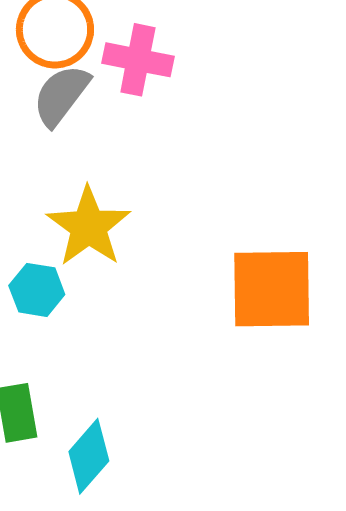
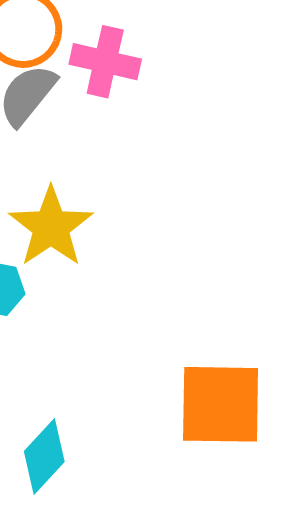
orange square: (272, 289) -> (221, 404), moved

